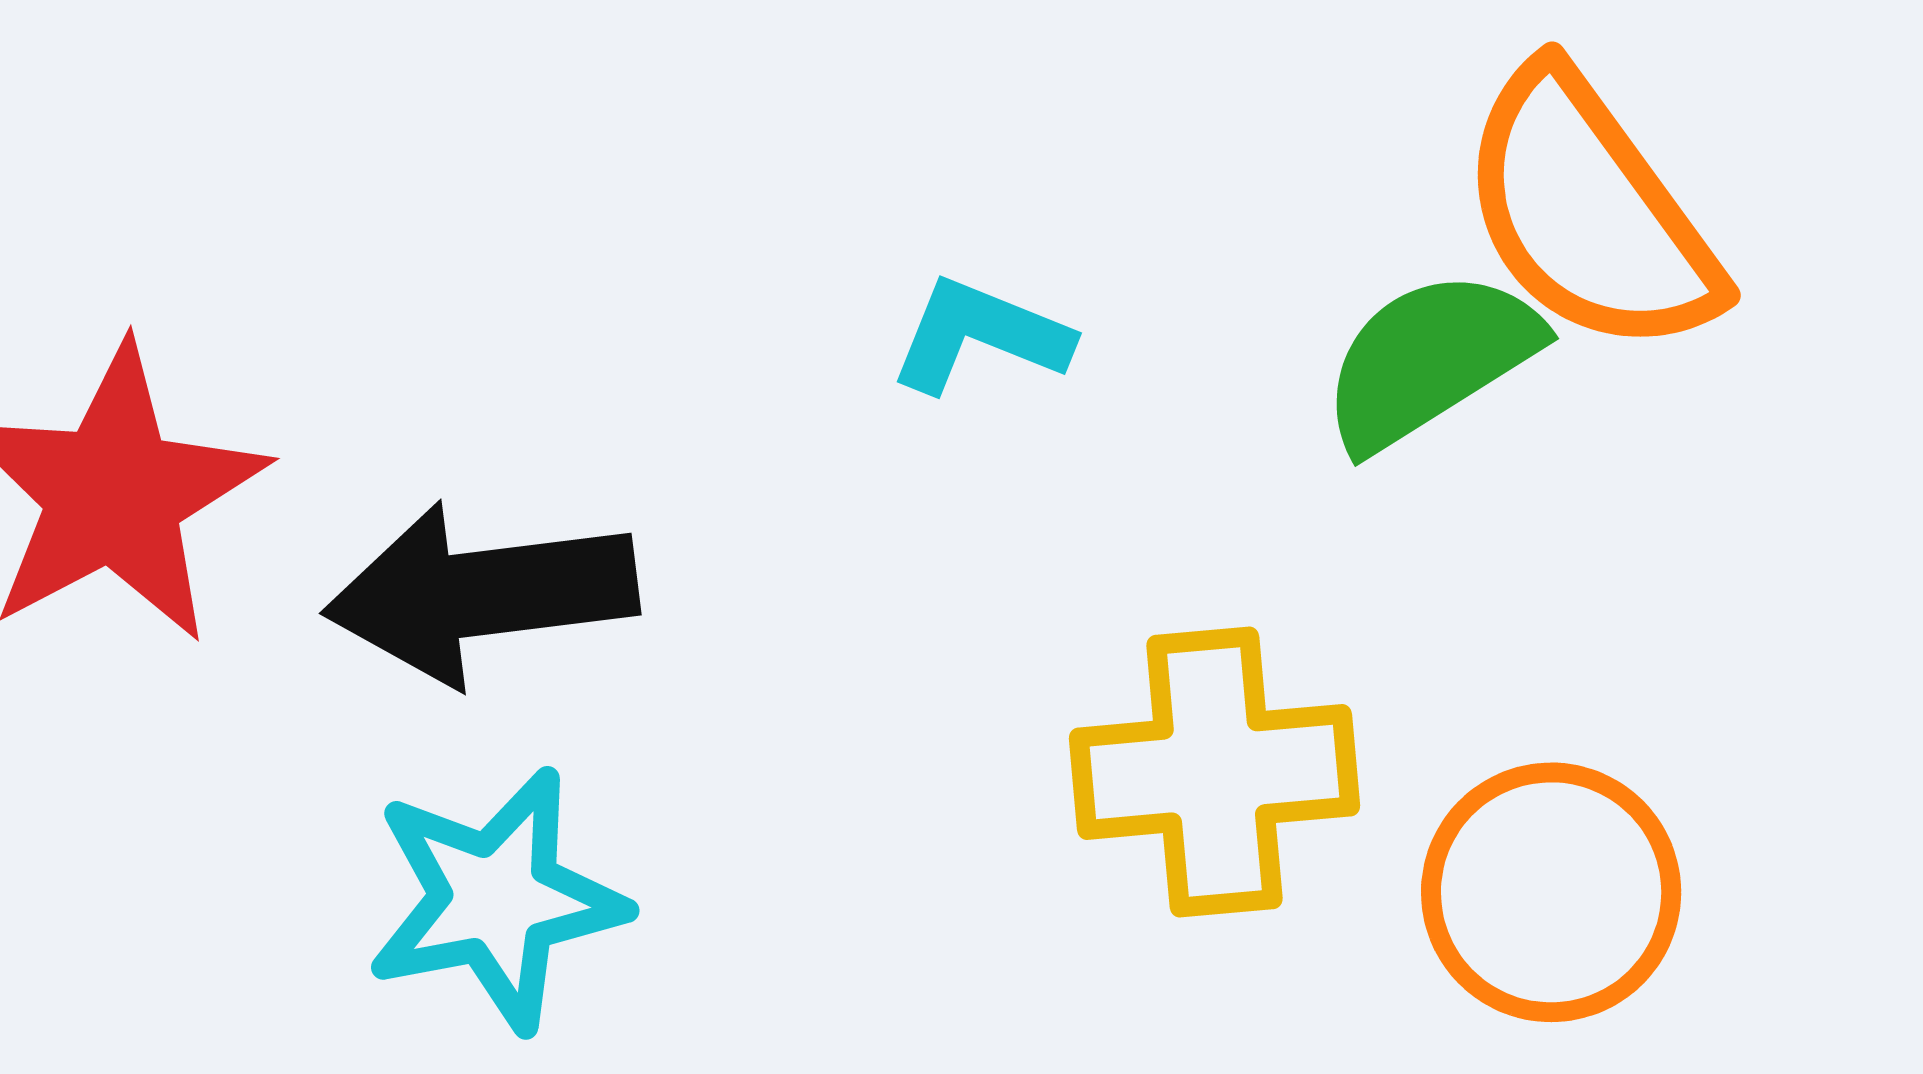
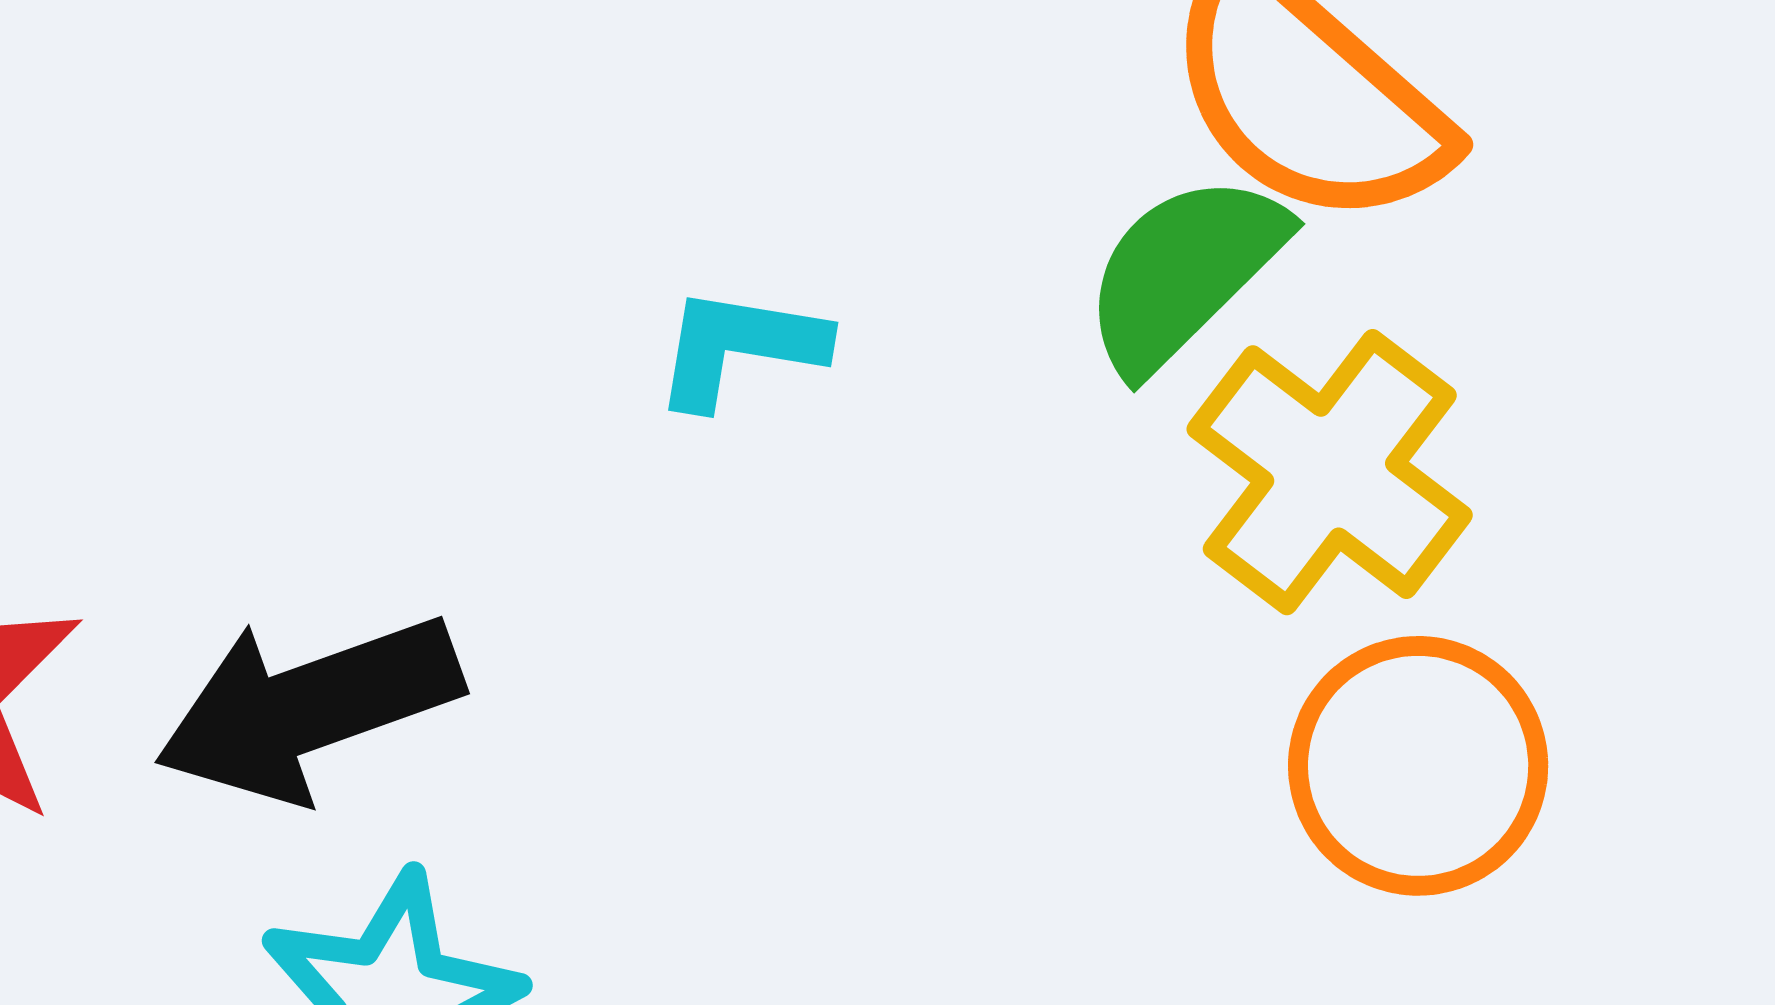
yellow cross: (1214, 772) -> (1330, 472), moved, turned -35

